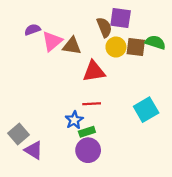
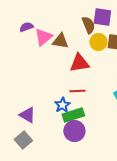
green rectangle: (87, 132) -> (73, 115), size x1.5
gray square: (19, 134) -> (23, 140), moved
purple triangle: (34, 150) -> (27, 115), moved

